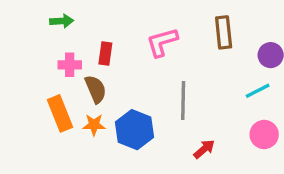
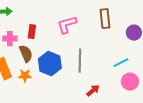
cyan line: (258, 91) -> (121, 63), moved
blue hexagon: (134, 130) -> (50, 64), moved

